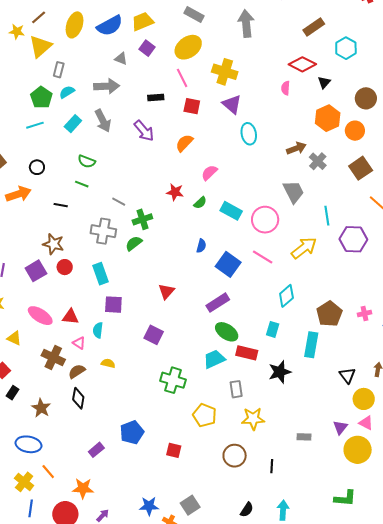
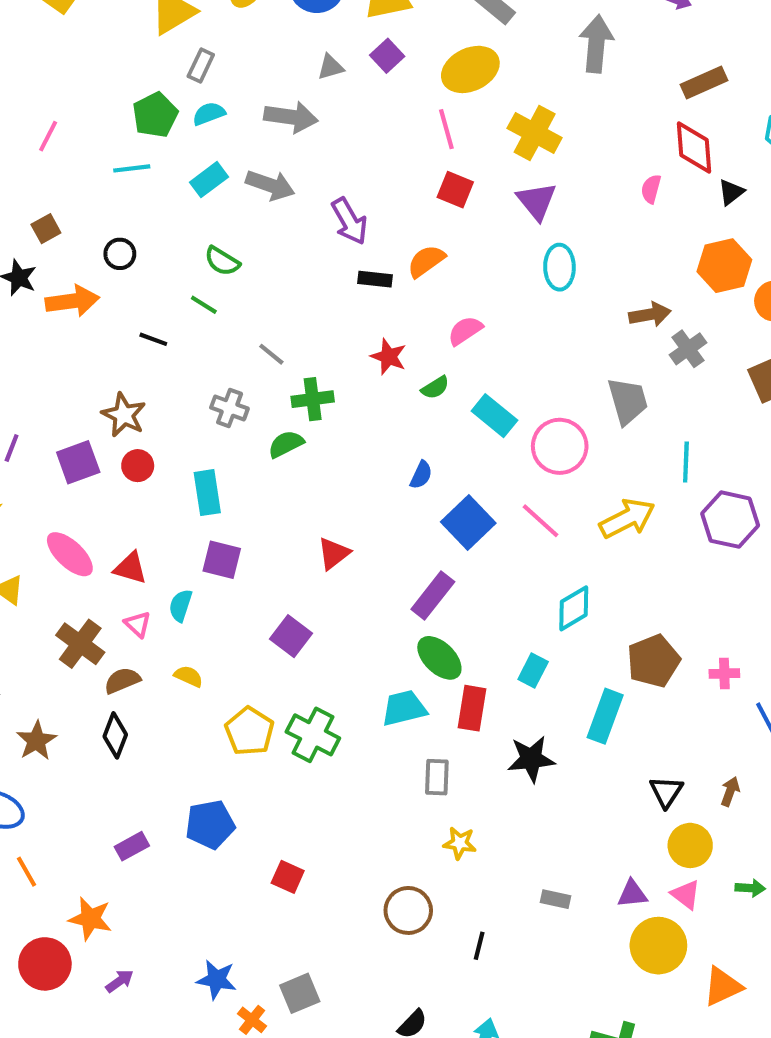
brown rectangle: (314, 27) -> (704, 82), moved
gray triangle: (121, 59) -> (330, 67), turned -48
red diamond: (302, 64) -> (694, 147), turned 48
black rectangle: (156, 98) -> (375, 279), moved
gray arrow: (103, 121) -> (270, 185), turned -55
gray cross: (103, 231) -> (229, 408), size x0.7
purple rectangle: (218, 303) -> (433, 595), turned -30
red rectangle: (247, 353) -> (472, 708), turned 75
yellow pentagon: (205, 415) -> (249, 731), moved
yellow star: (253, 419) -> (460, 843), size x0.7
purple triangle: (340, 427) -> (632, 894), turned 35

